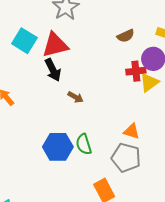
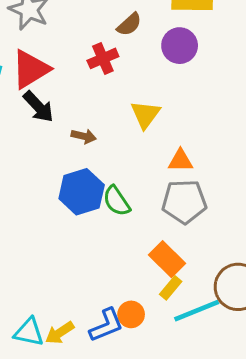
red cross: (136, 71) -> (103, 58), moved
yellow triangle: (149, 83) -> (145, 114), moved
blue hexagon: (58, 147) -> (82, 192), moved

